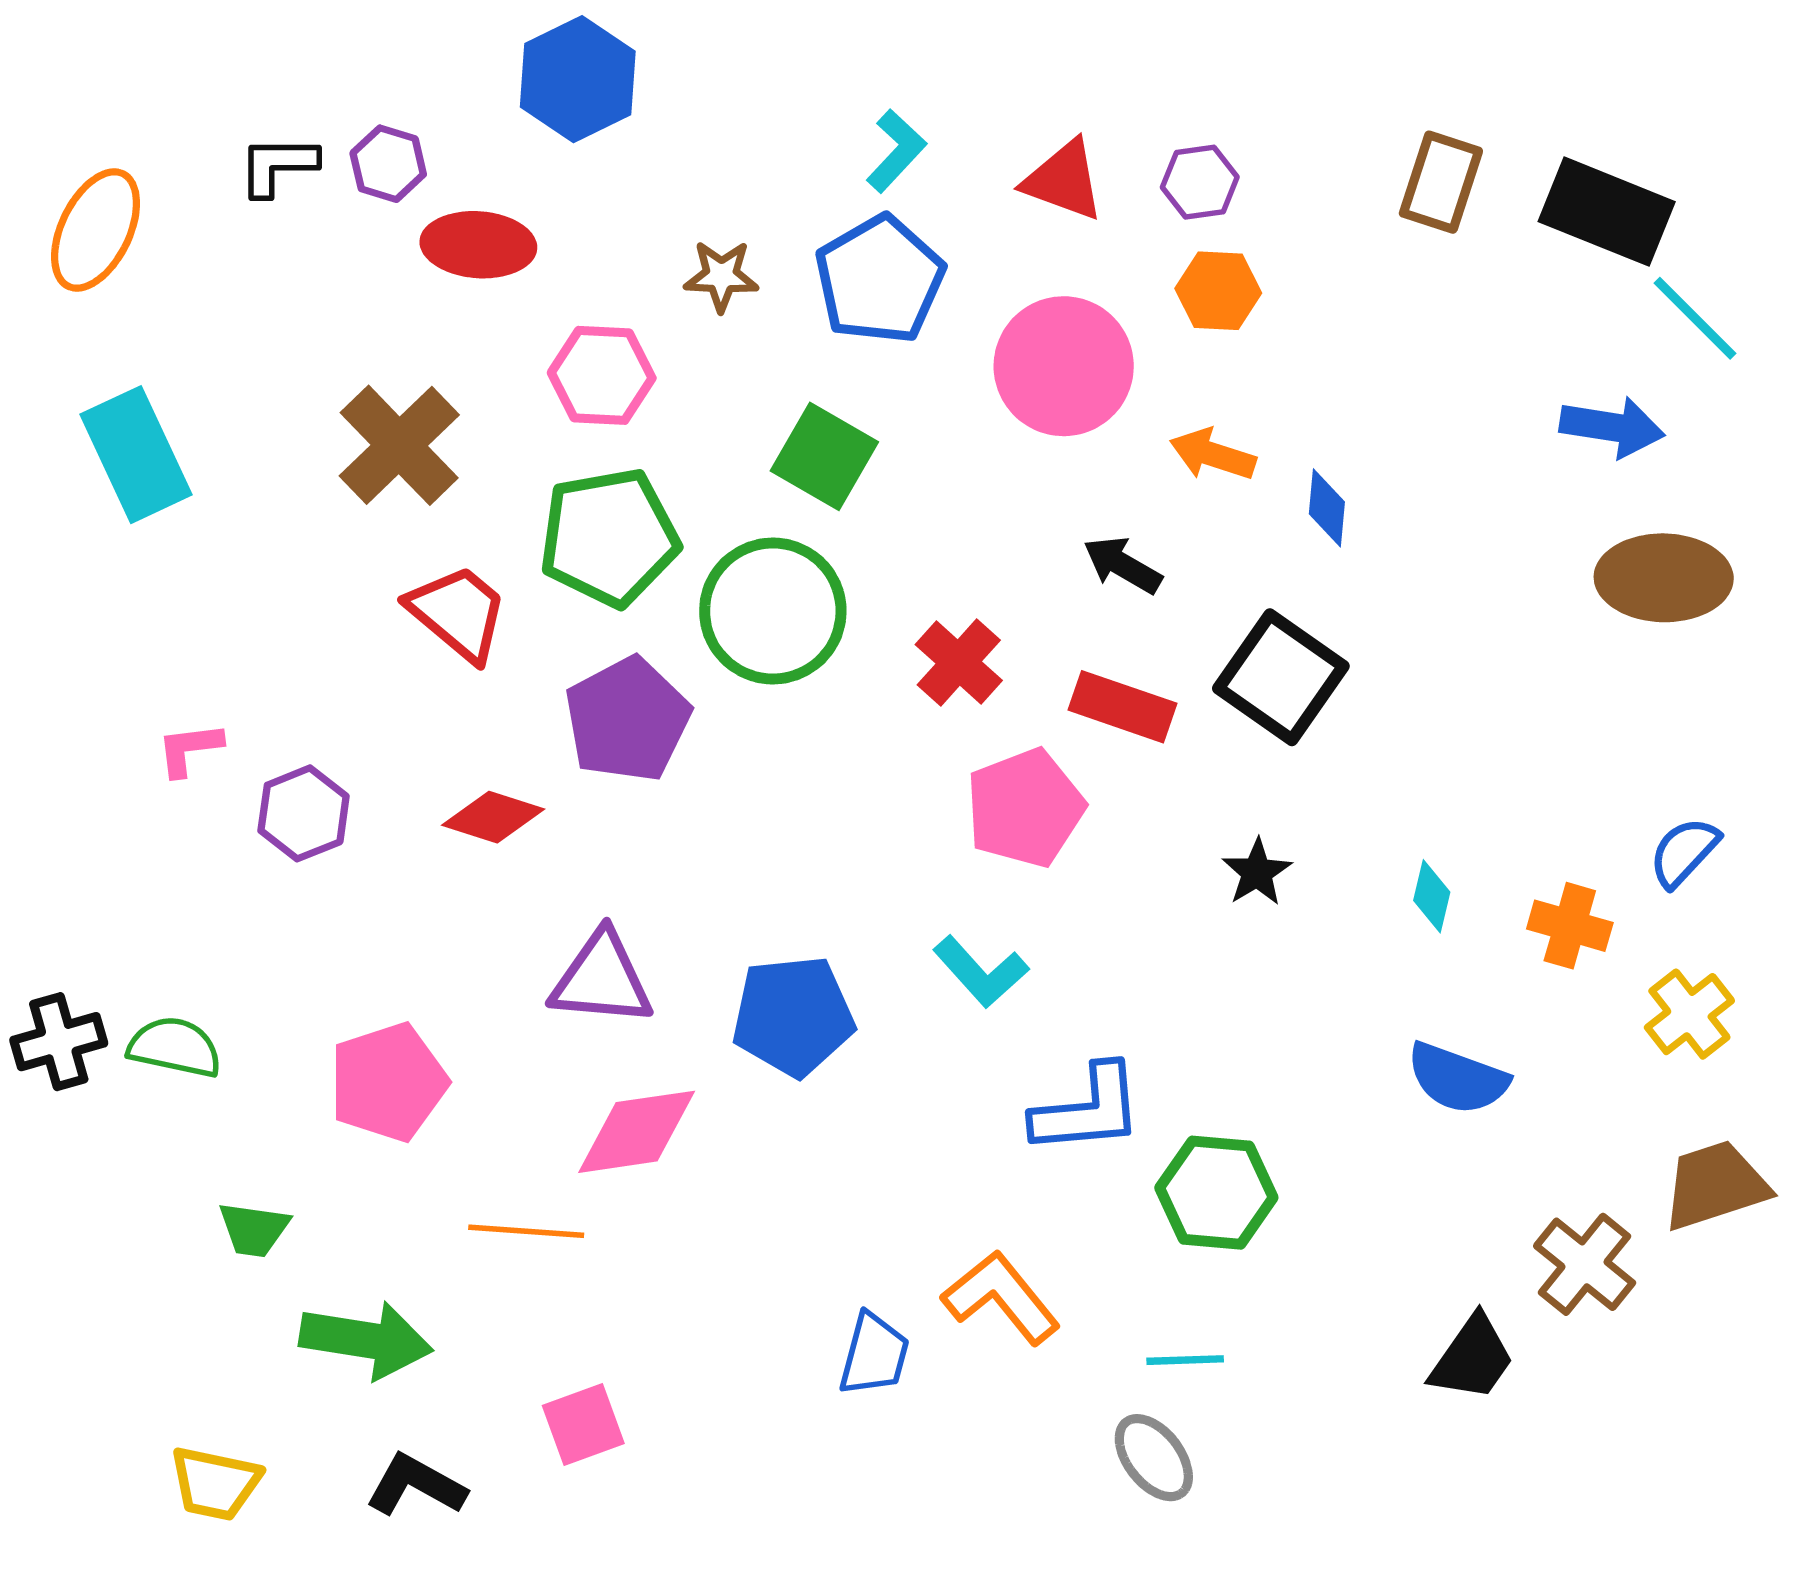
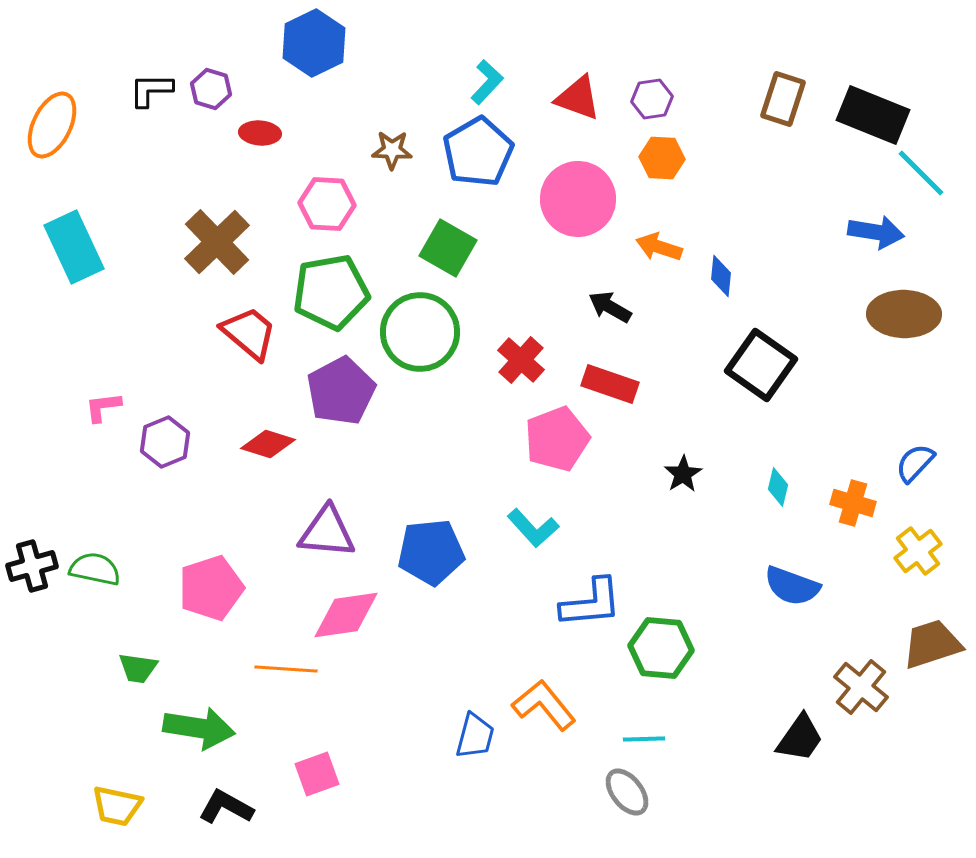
red ellipse: (478, 245) -> (260, 133), size x0.7
black square: (1281, 677) -> (761, 365), moved

